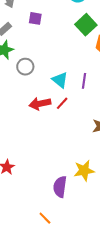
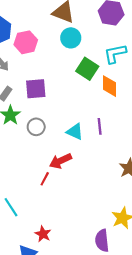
purple square: (35, 18) -> (36, 89), moved, size x1.5
red line: (62, 103) -> (45, 179), moved

